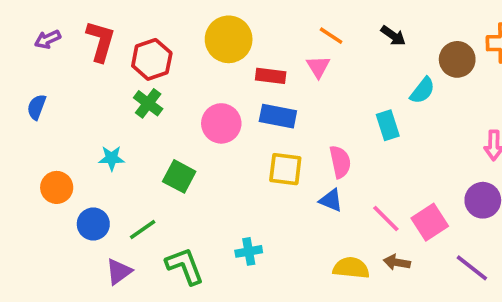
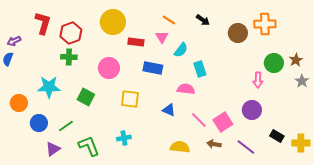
purple arrow: (48, 39) -> (14, 41), moved
cyan semicircle: (422, 91) -> (181, 50), moved
green cross: (148, 103) -> (69, 57), turned -35
blue rectangle: (278, 116) -> (153, 68), moved
cyan star: (112, 158) -> (49, 87), size x1.6
pink semicircle: (340, 162) -> (186, 89), moved, turned -72
yellow square: (285, 169) -> (130, 99), moved
brown arrow: (397, 262) -> (214, 144), moved

